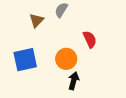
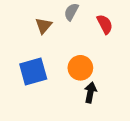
red semicircle: (90, 39) -> (105, 24), moved

